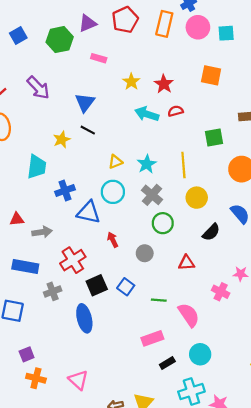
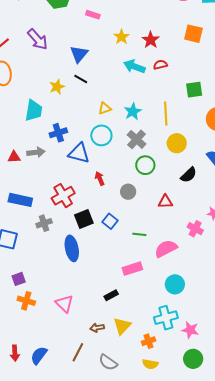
gray arrow: (42, 232) -> (36, 152), moved
pink semicircle: (189, 315) -> (166, 249), turned -85
black rectangle: (167, 363) -> (111, 295), moved

